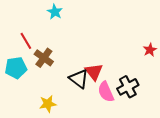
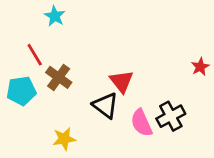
cyan star: (55, 12) -> (55, 16), moved
red triangle: (94, 72) -> (121, 81), moved

